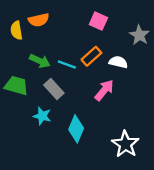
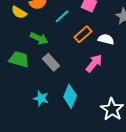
yellow semicircle: (16, 30) -> (19, 12), turned -49
cyan line: (67, 64) -> (62, 16), moved, turned -63
cyan star: (42, 116) -> (41, 98), moved

